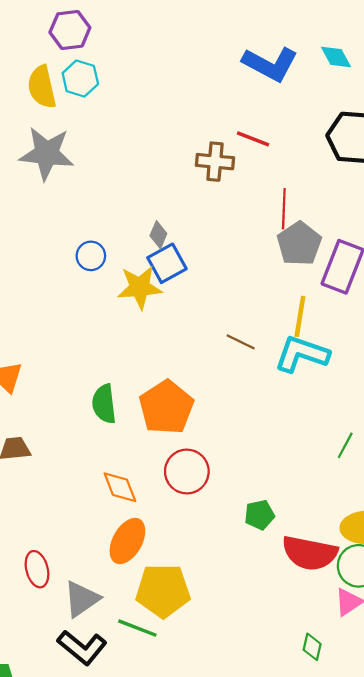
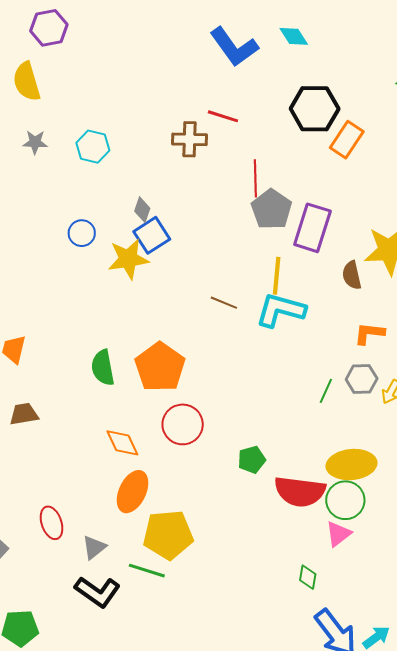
blue L-shape: (270, 64) -> (234, 47), turned 30
cyan hexagon: (80, 79) -> (93, 147), moved
gray star: (47, 153) -> (35, 142), size x0.5
gray triangle: (82, 599) -> (94, 547), size x0.7

